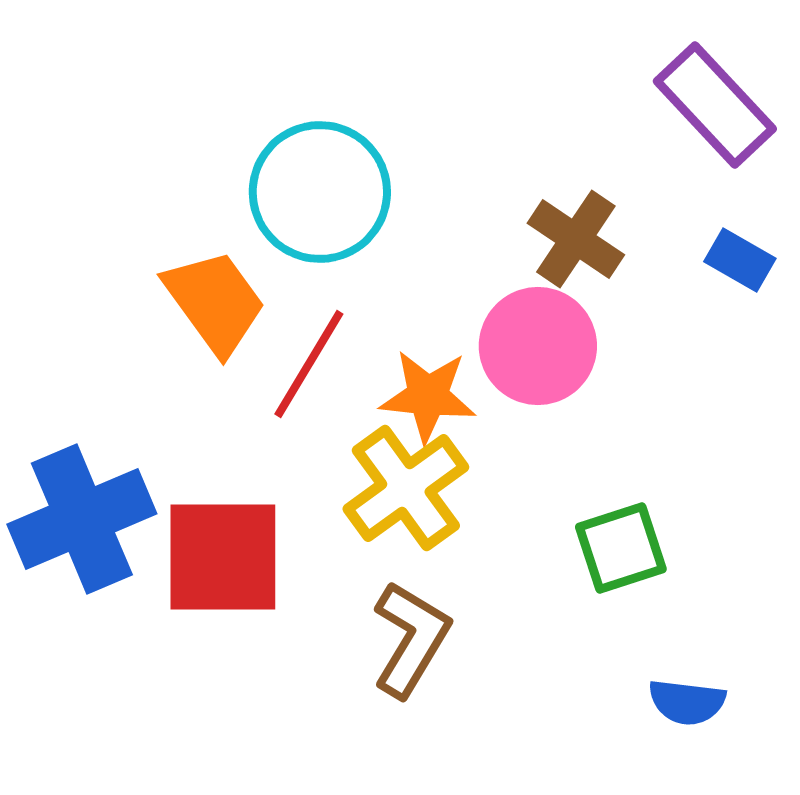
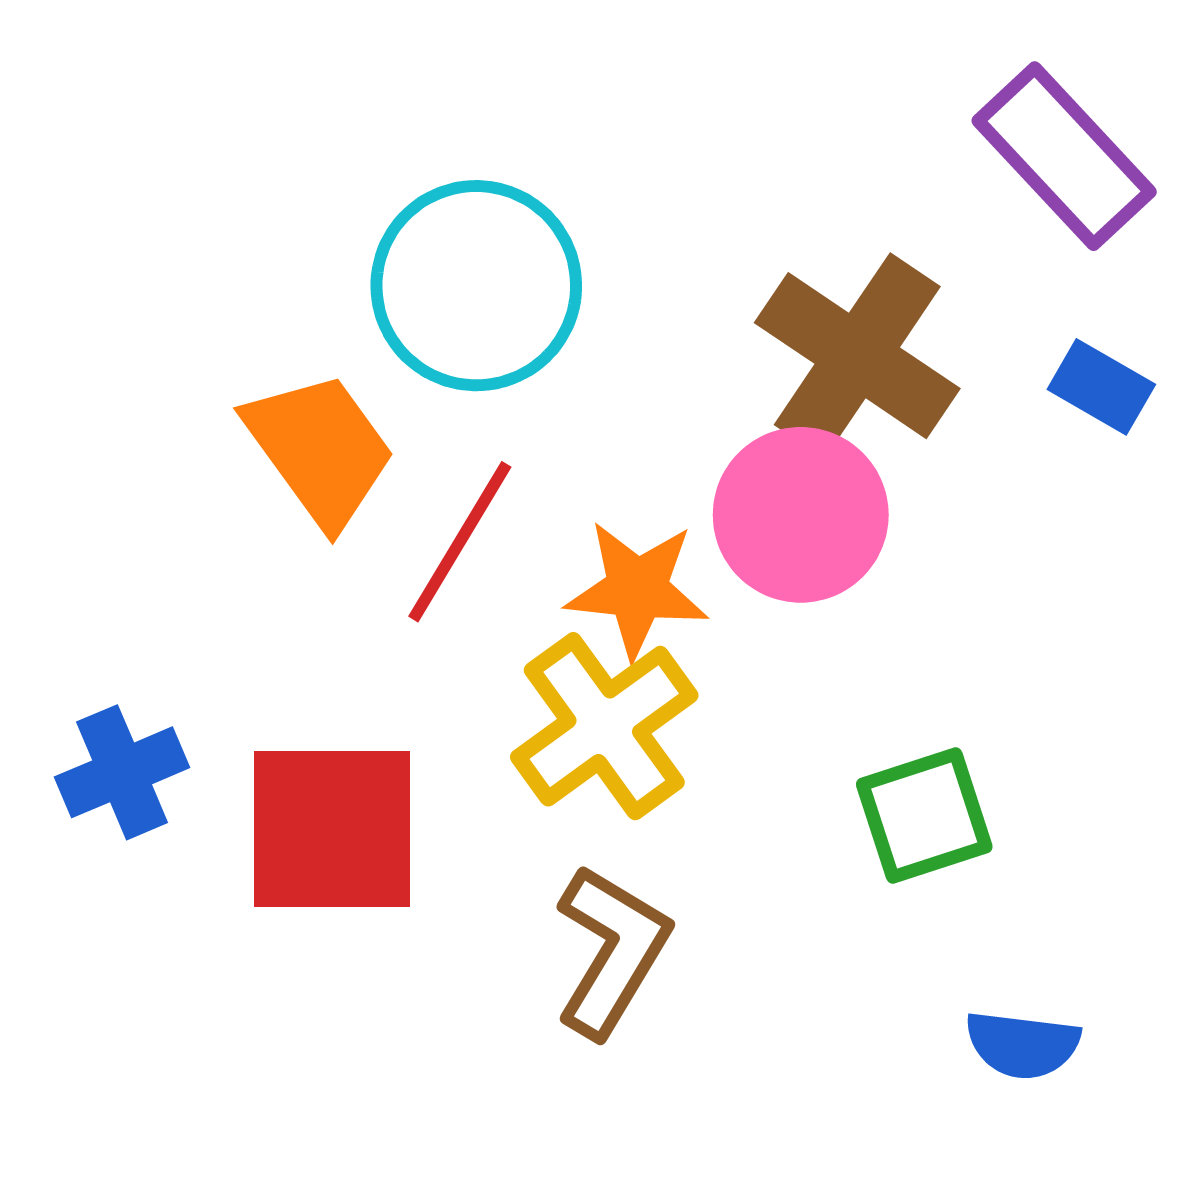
brown cross: (576, 239) -> (857, 356), size x1.4
blue cross: (82, 519) -> (122, 772), size x0.6

